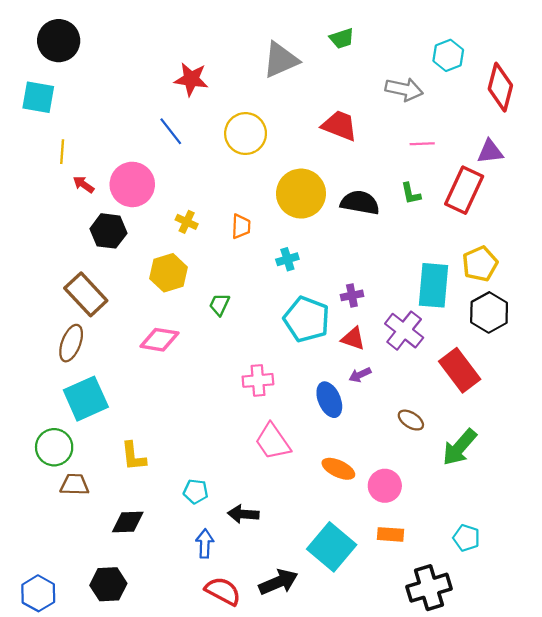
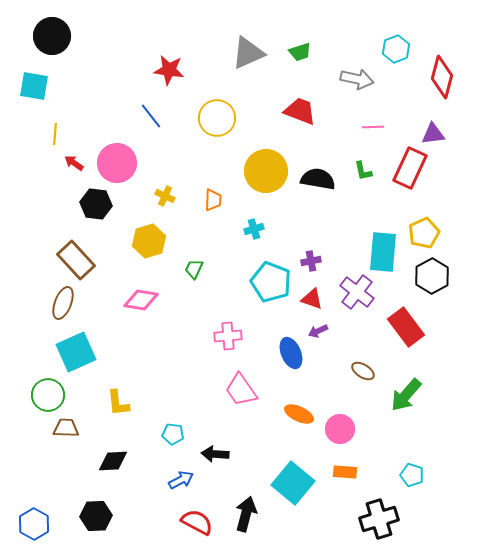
green trapezoid: (342, 38) -> (300, 52), moved
blue arrow: (205, 544) -> (181, 480), turned 60
black arrow: (278, 582) -> (246, 514), turned -52

